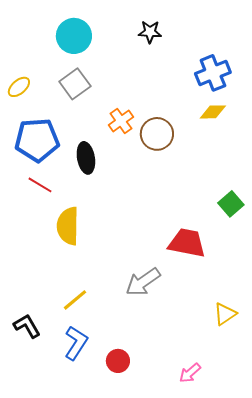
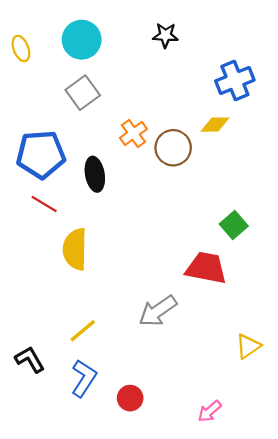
yellow ellipse: (19, 87) -> (21, 49), moved, turned -70
yellow diamond: (213, 112) -> (215, 125), moved
green square: (231, 204) -> (234, 225), moved

